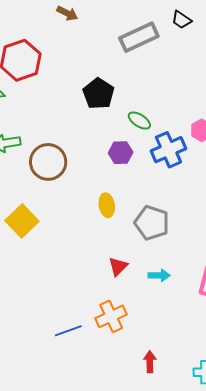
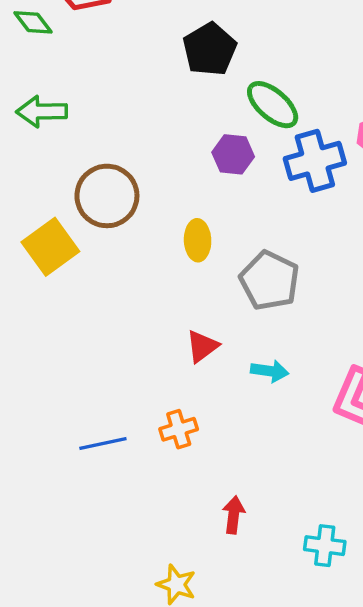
green ellipse: (139, 121) -> (273, 105), size x1.4
brown circle: (48, 162) -> (107, 196), moved
orange cross: (111, 316) -> (179, 429), size x0.7

